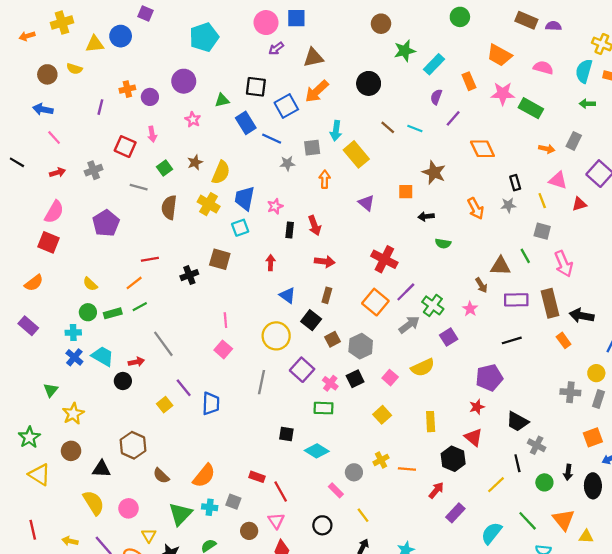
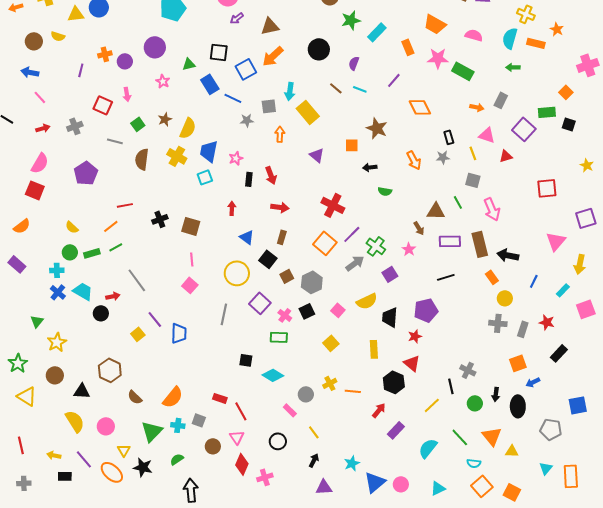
purple semicircle: (436, 97) -> (354, 63), moved
brown square: (220, 259) -> (191, 226), moved
yellow circle: (596, 373) -> (505, 298), moved
black trapezoid: (517, 422) -> (390, 317), moved, turned 65

